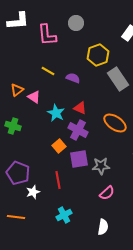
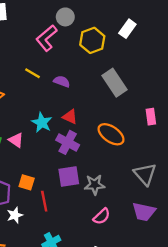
pink L-shape: (47, 35) -> (47, 38), moved, turned 55
yellow hexagon: (98, 55) -> (92, 40), moved
pink triangle: (34, 97) -> (16, 140), moved
orange square: (59, 146) -> (27, 182), moved, turned -32

